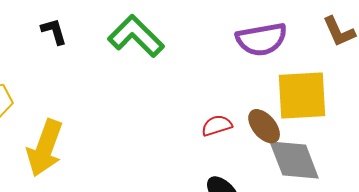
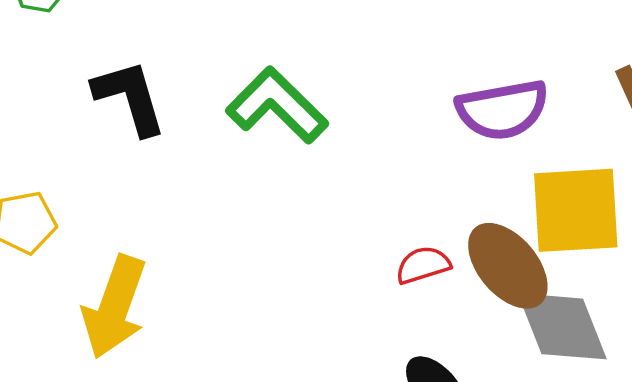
black L-shape: (54, 31) -> (130, 97), size x1.6
brown ellipse: (264, 126) -> (508, 266), size x1.4

